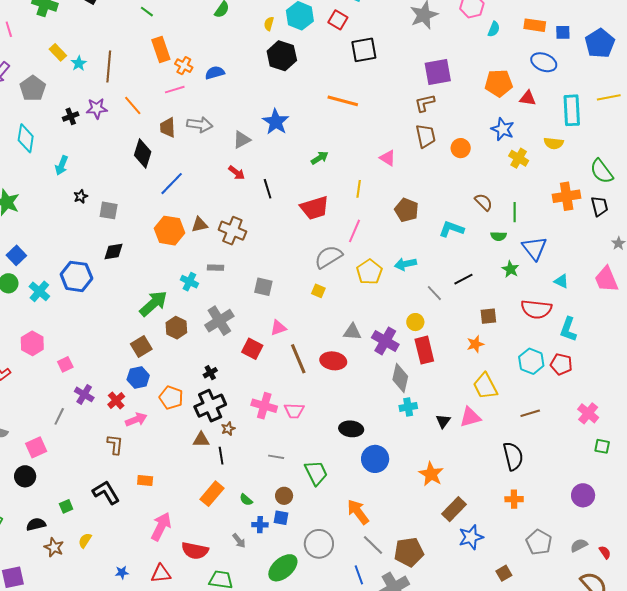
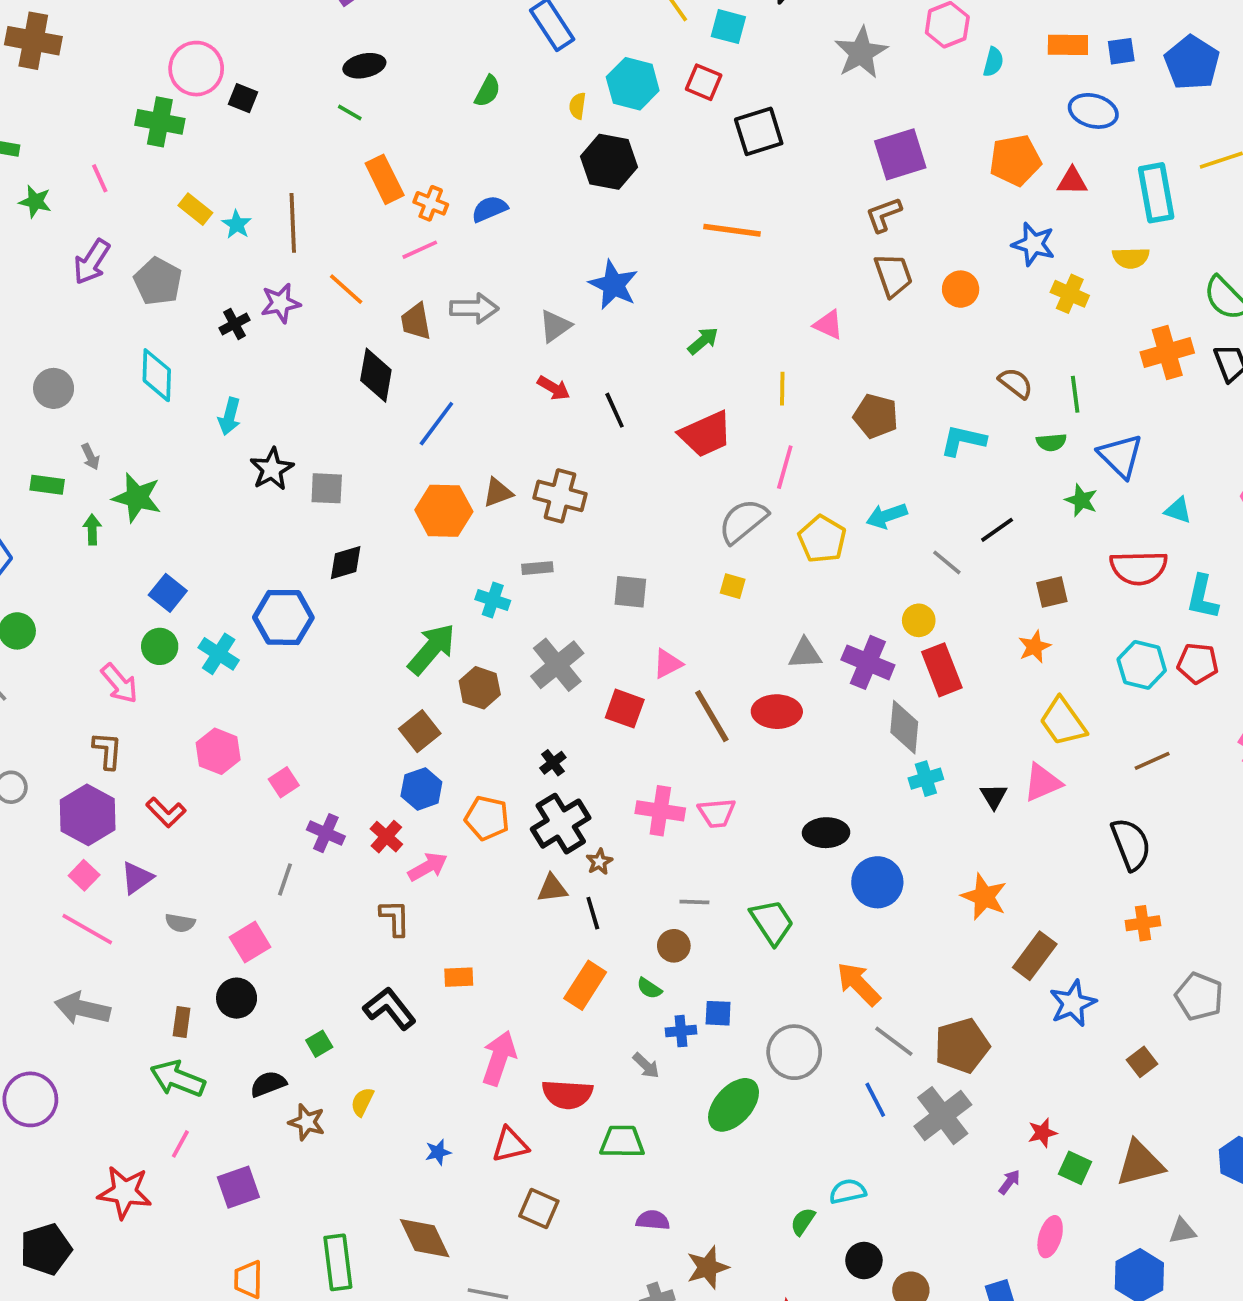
black star: (81, 196) -> (272, 469), size x1.6
brown circle: (284, 496) -> (674, 946), moved

